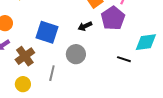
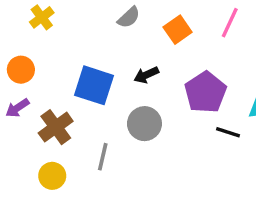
purple pentagon: (113, 18) -> (205, 92), moved
black arrow: (85, 26) -> (146, 75), moved

